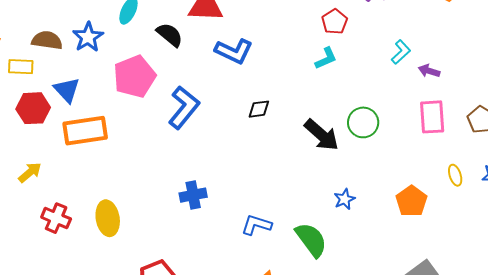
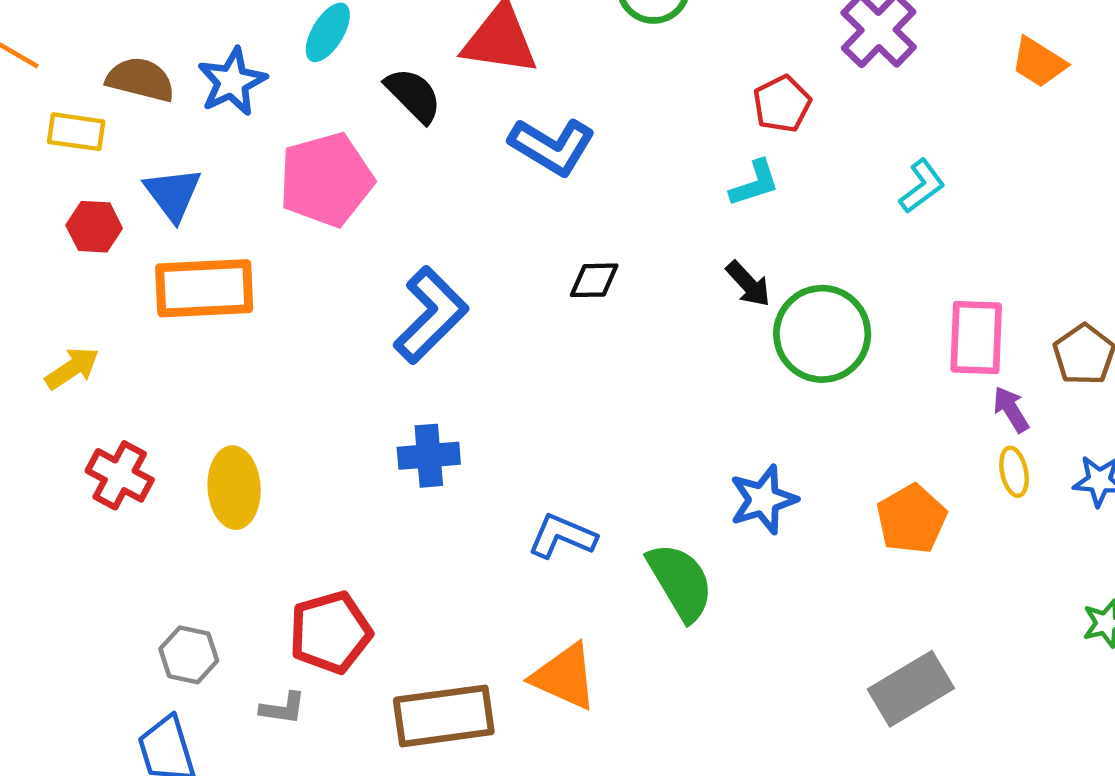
purple arrow: (429, 71) -> (1011, 409), moved, turned 35
blue L-shape: (184, 107) -> (431, 315), moved
red hexagon: (33, 108) -> (94, 227), size x0.7
green circle: (363, 122) -> (822, 334), size x1.4
black arrow: (322, 135) -> (748, 284), moved, size x0.6
blue star: (344, 199) -> (763, 500), size x1.4

